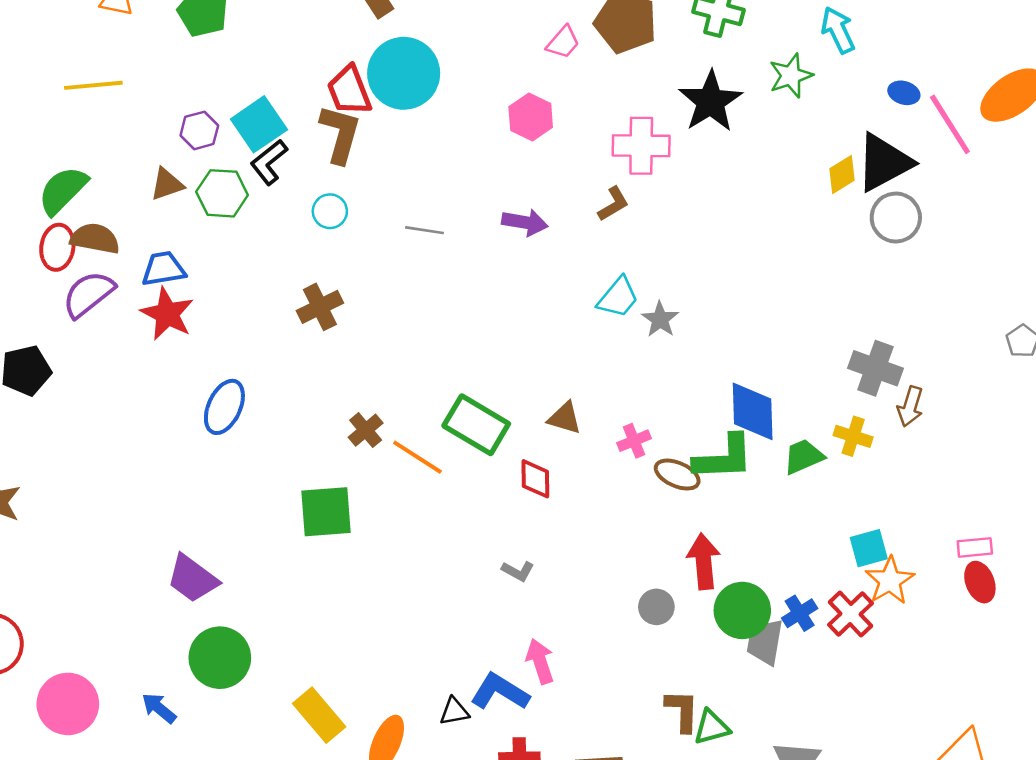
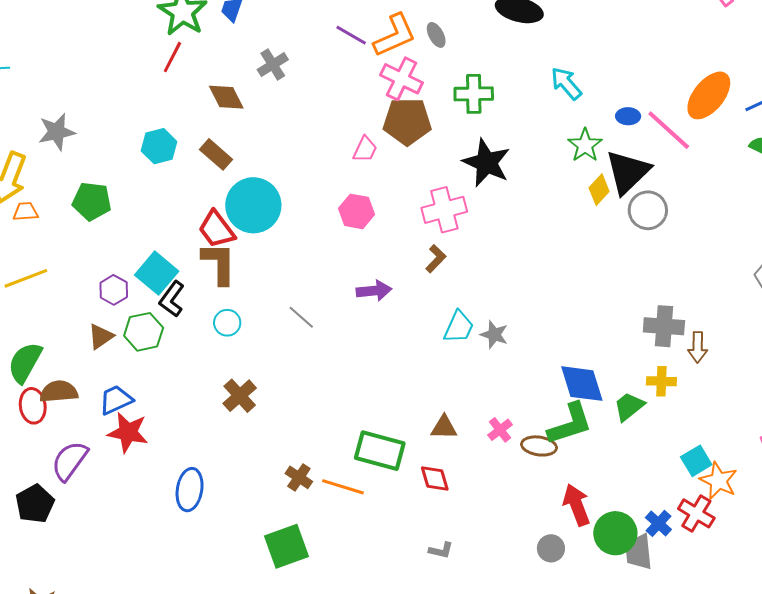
green star: (791, 76) -> (585, 145), moved
gray line: (424, 230) -> (301, 317), turned 48
purple semicircle: (88, 294) -> (70, 461), moved

